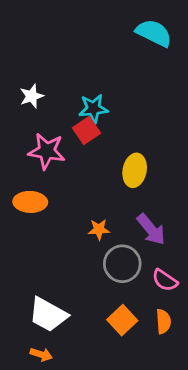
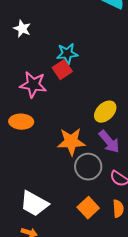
white star: (32, 96) -> (22, 29), moved, turned -30
yellow ellipse: (135, 170) -> (105, 112), moved, turned 35
orange star: (99, 229) -> (71, 142), size x1.8

